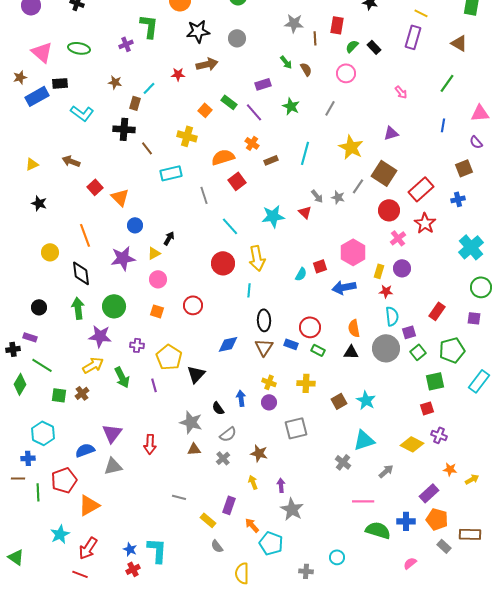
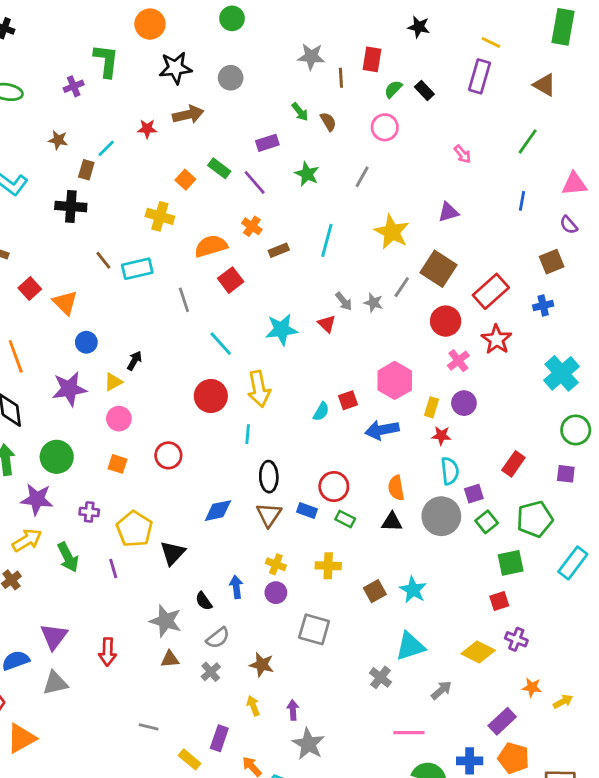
brown line: (147, 148) -> (103, 260), moved
gray square: (296, 428) -> (314, 629), turned 30

